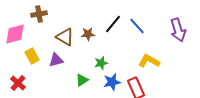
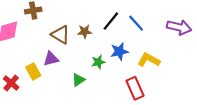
purple arrow: (178, 30) -> (179, 27), turned -60
yellow rectangle: (32, 56) -> (33, 71), moved
blue star: (112, 82) -> (119, 51), moved

